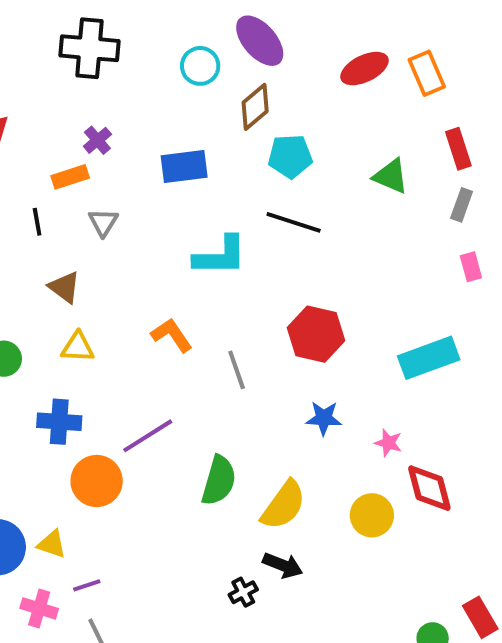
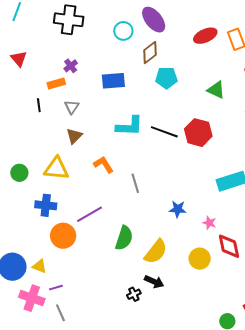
black line: (294, 222) -> (164, 132), moved
brown triangle: (64, 287) -> (74, 136), moved, turned 36
red hexagon: (316, 334) -> (198, 133), moved
yellow triangle: (78, 347) -> (56, 169), size x1.5
pink cross: (39, 608) -> (32, 298), size x1.4

